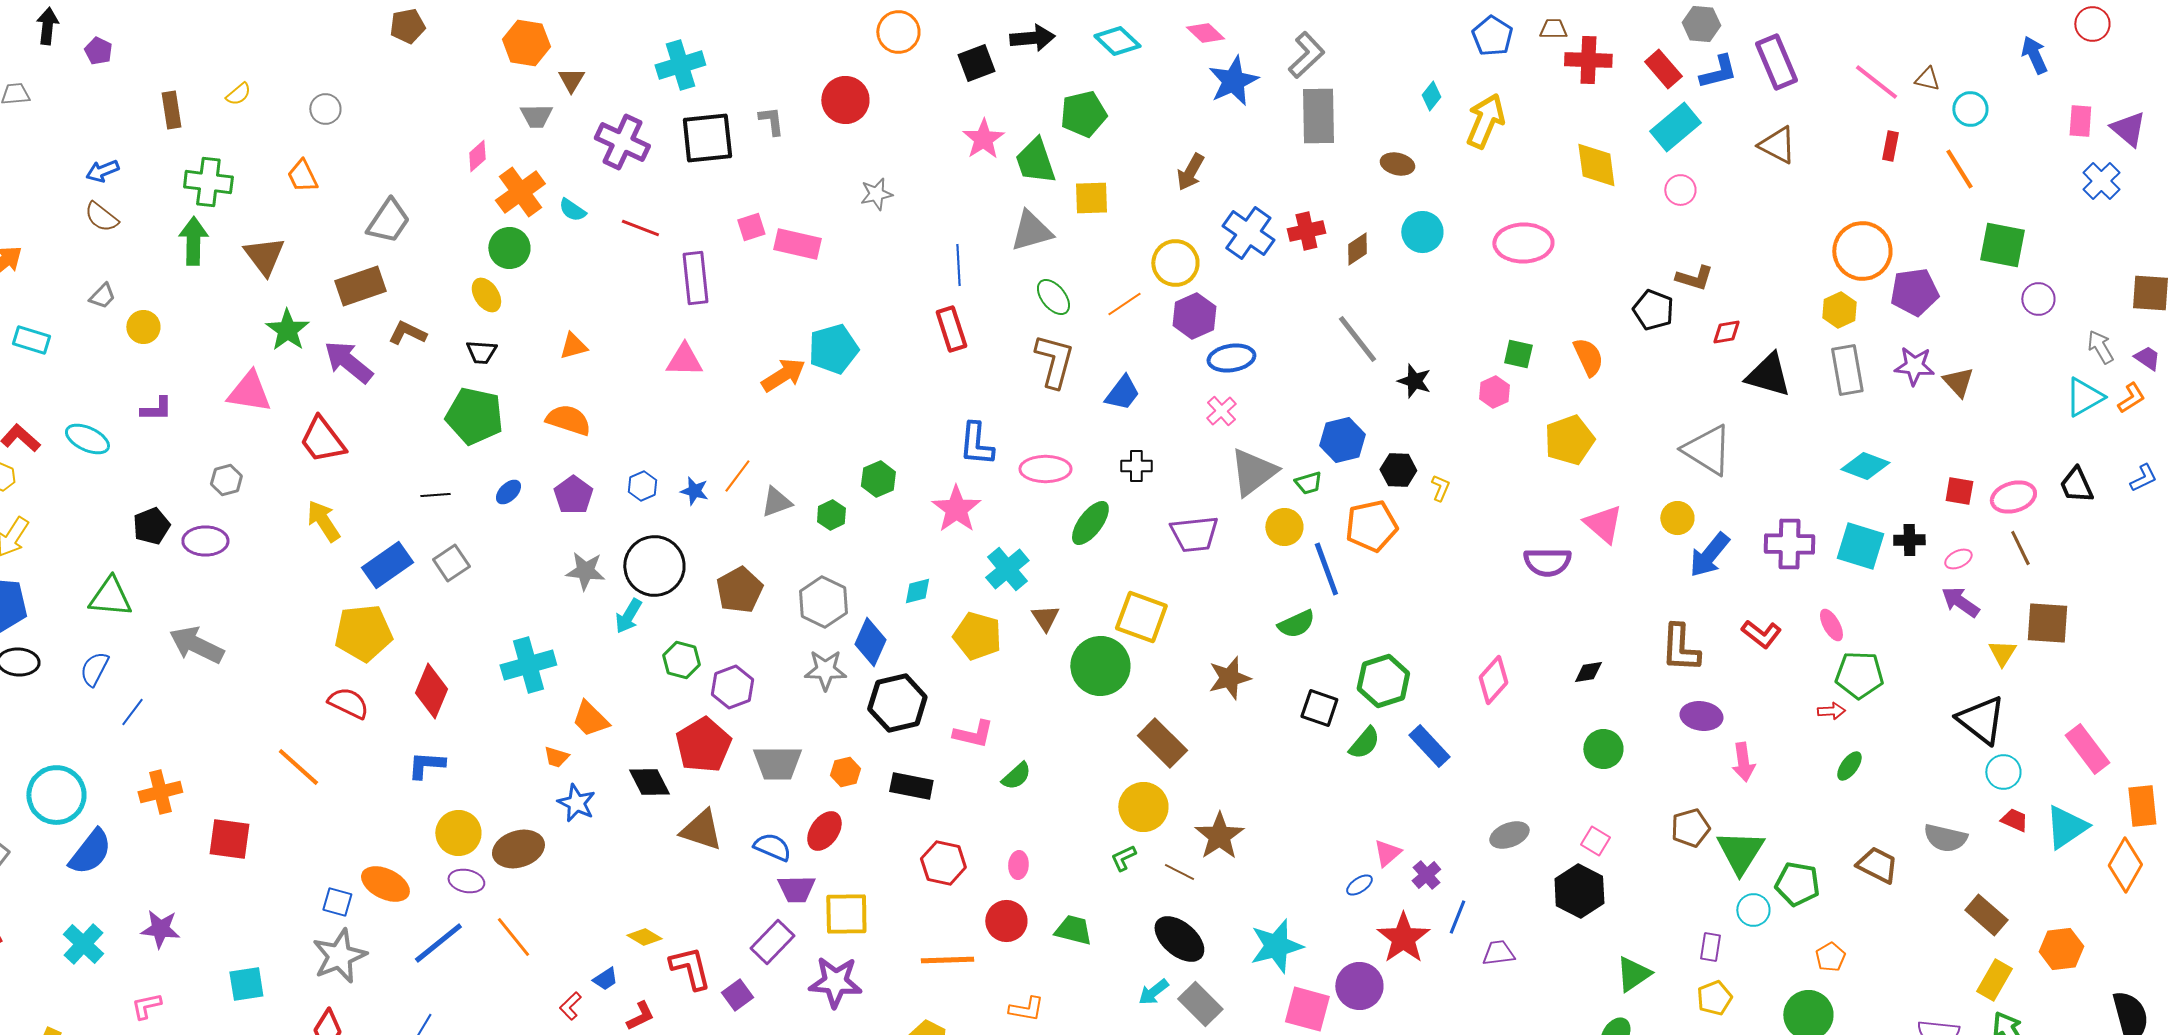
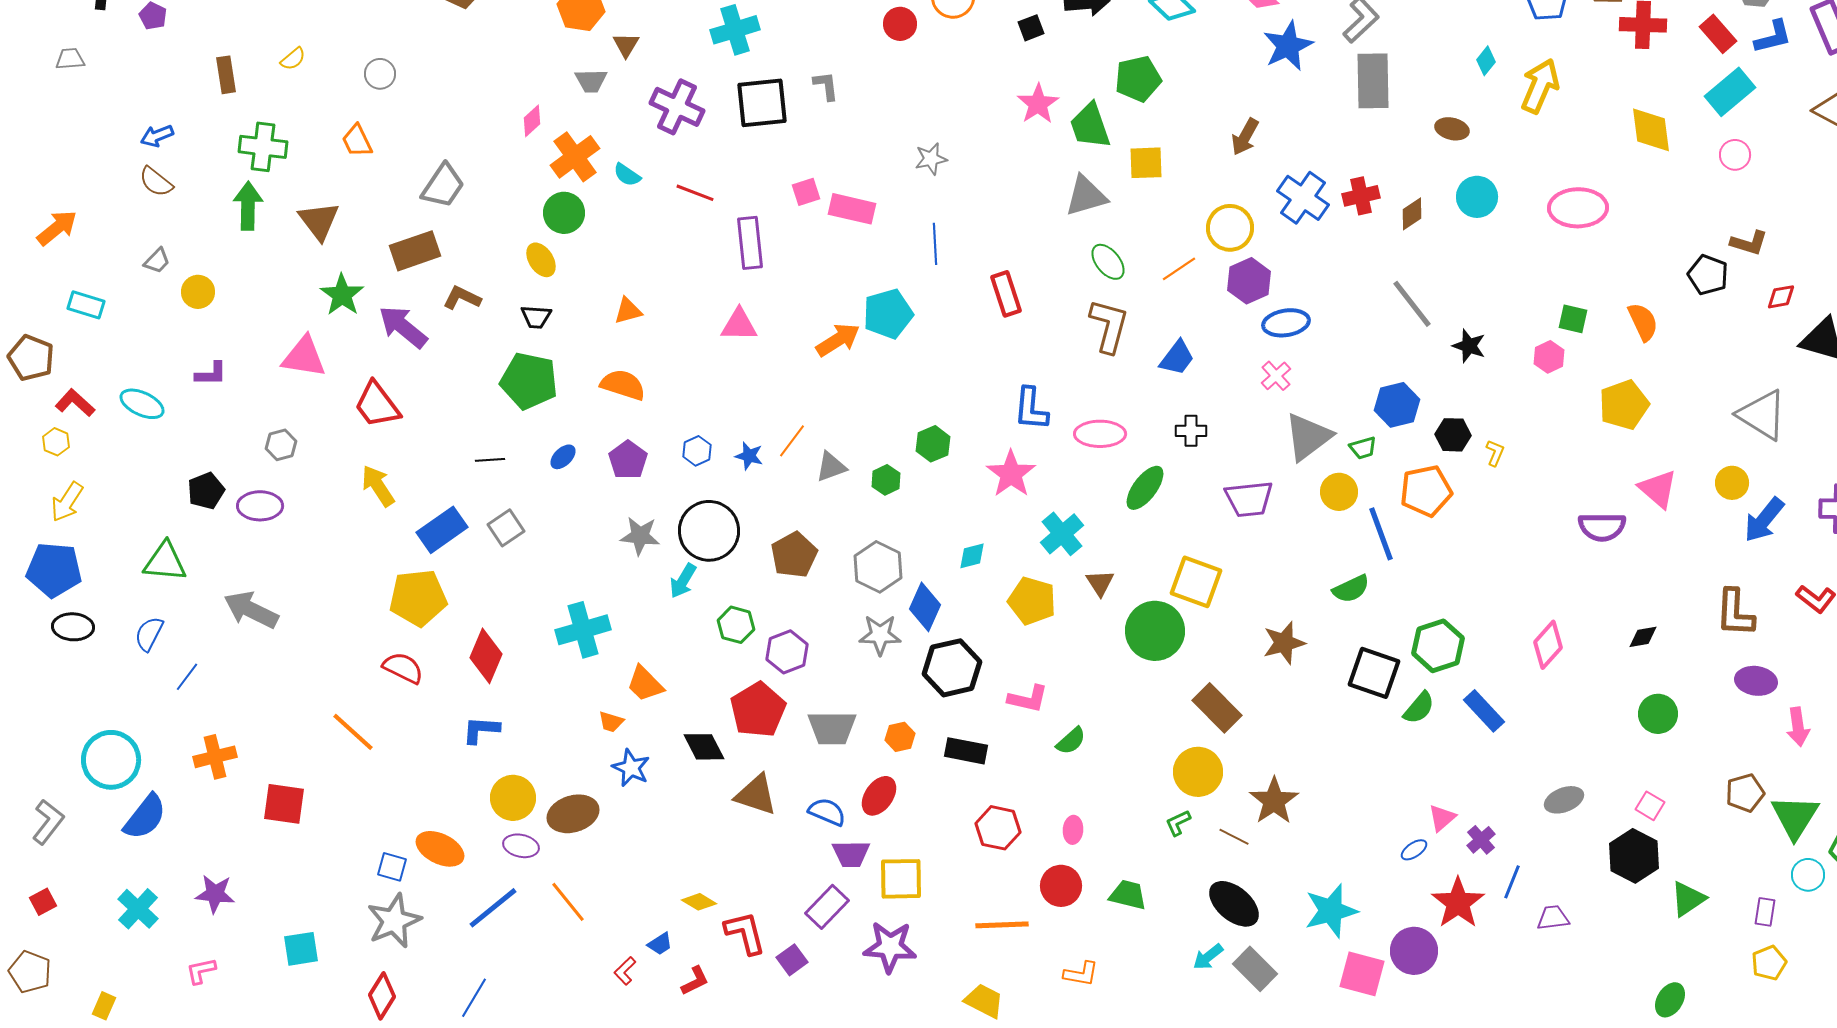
black square: (976, 63) -> (1031, 28), size x0.7
red circle: (845, 100) -> (900, 24), moved, size x0.7
blue line: (958, 265) -> (935, 244), moved
black square: (1319, 708) -> (1374, 673), size x1.4
green triangle: (1633, 974) -> (1688, 899), moved

